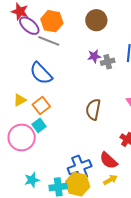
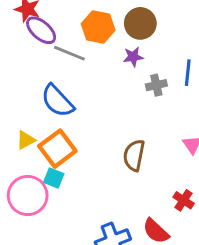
orange hexagon: (52, 21) -> (98, 27), moved
purple star: (94, 56) -> (133, 57), moved
orange square: (41, 106) -> (57, 149), size x1.4
cyan square: (39, 125) -> (54, 178), turned -32

